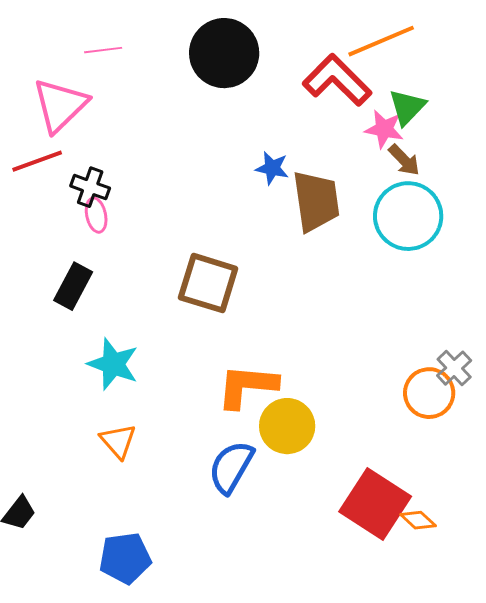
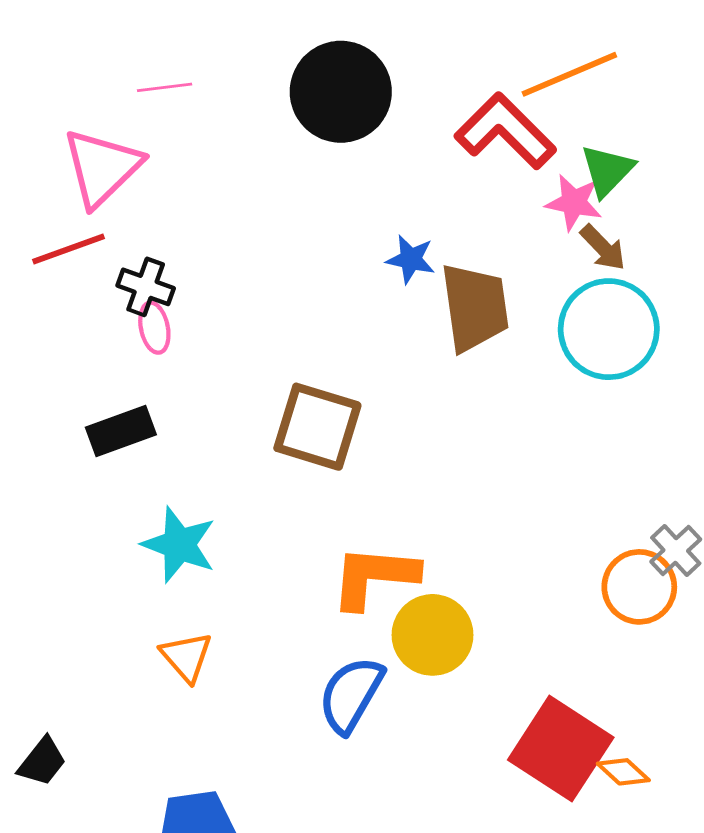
black rectangle: (73, 286) -> (121, 431), turned 42

